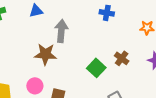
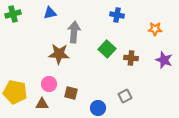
brown cross: (122, 58) -> (131, 58), turned -32
green square: (96, 68) -> (107, 49), moved

